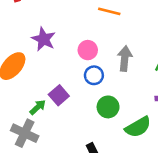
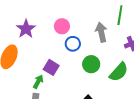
purple star: (44, 39) -> (26, 29), turned 30
gray arrow: (125, 59) -> (101, 32), moved

